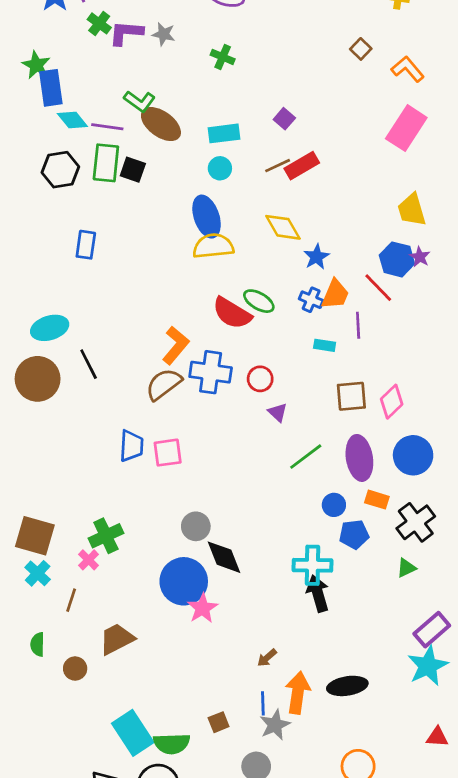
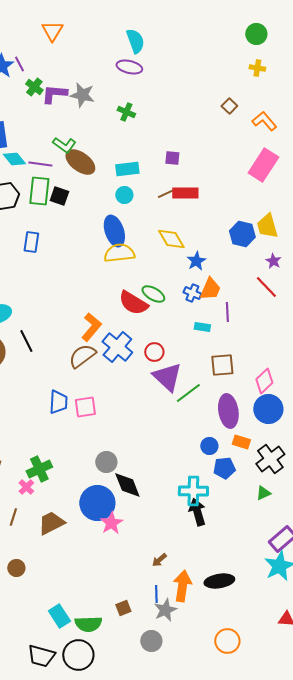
gray star: (164, 34) -> (82, 95), size x1.4
purple square: (284, 119) -> (172, 158), turned -35
red rectangle: (302, 166) -> (185, 193), turned 30
blue rectangle: (86, 245) -> (31, 242), moved
blue hexagon: (397, 259) -> (242, 234), moved
red line: (378, 288) -> (266, 287), moved
blue cross: (211, 372) -> (117, 347), turned 32
pink diamond: (392, 402) -> (264, 381), moved
purple triangle: (278, 412) -> (167, 377), size x2.0
green line: (306, 457) -> (188, 393), moved
brown trapezoid: (117, 639) -> (51, 523), moved
cyan rectangle: (133, 733) -> (59, 616), size x0.7

